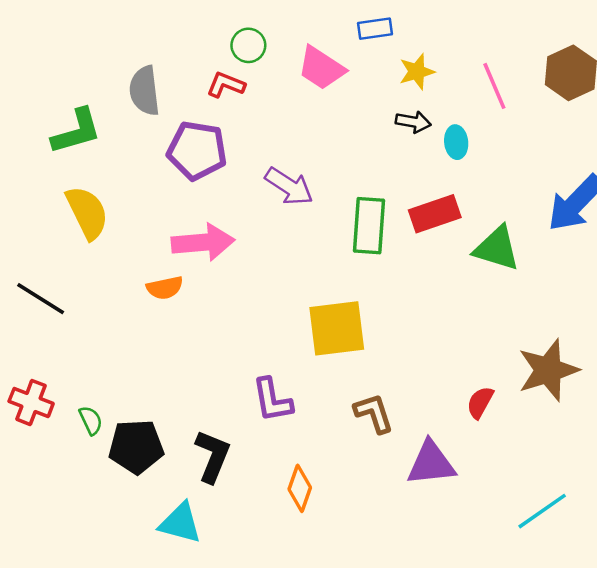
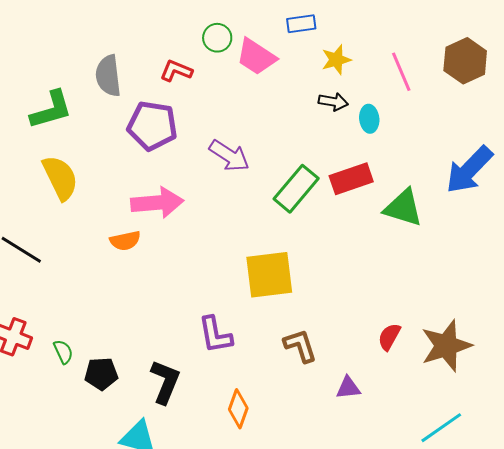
green circle: (248, 45) -> (217, 38), moved
green rectangle: (369, 226) -> (296, 189), turned 36
brown star: (548, 370) -> (446, 346), moved
black pentagon: (136, 447) -> (101, 374), size x0.7
purple triangle: (431, 463) -> (348, 388), size x0.6

